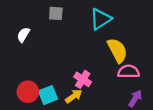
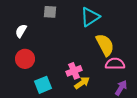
pink cross: (83, 79) -> (74, 71), turned 35
red circle: (28, 92) -> (25, 59), moved
yellow arrow: (74, 96) -> (82, 83), moved

